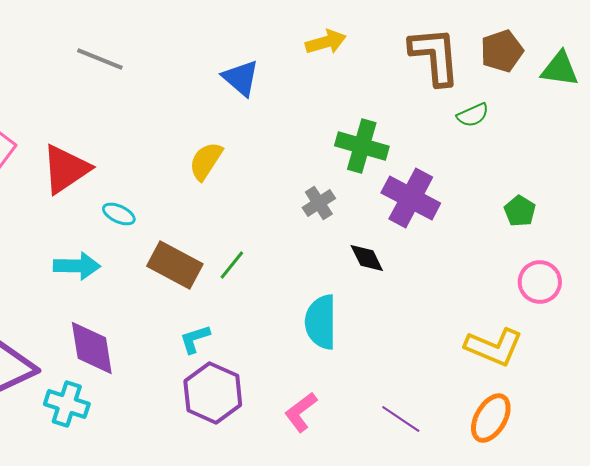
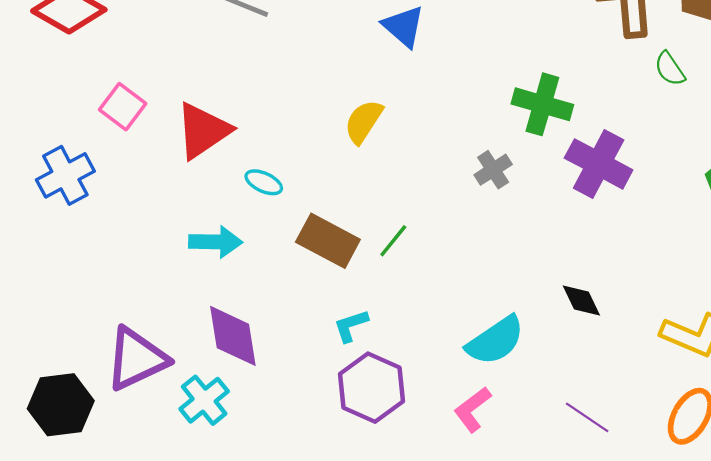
green semicircle: (473, 115) -> (670, 69), turned 80
black diamond: (367, 258) -> (581, 300), moved
cyan semicircle: (321, 322) -> (495, 341), moved, turned -124
cyan cross: (67, 404) -> (204, 400), turned 33

